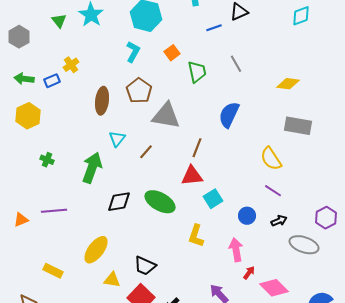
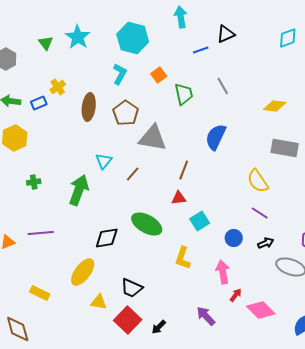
brown ellipse: (102, 101) -> (89, 107), moved
green cross: (47, 160) -> (34, 182), turned -32
red triangle: (192, 176) -> (179, 198), size x0.7
black diamond: (119, 202) -> (107, 238), moved

